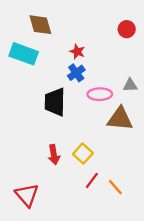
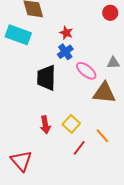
pink ellipse: (100, 94) -> (86, 71), turned 40
orange line: (115, 187) -> (102, 136), moved

